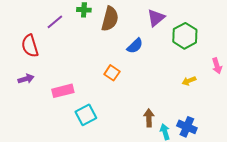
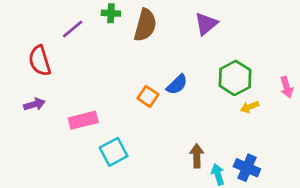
green hexagon: (185, 36) -> (235, 78), moved
blue semicircle: (135, 46) -> (177, 85), moved

